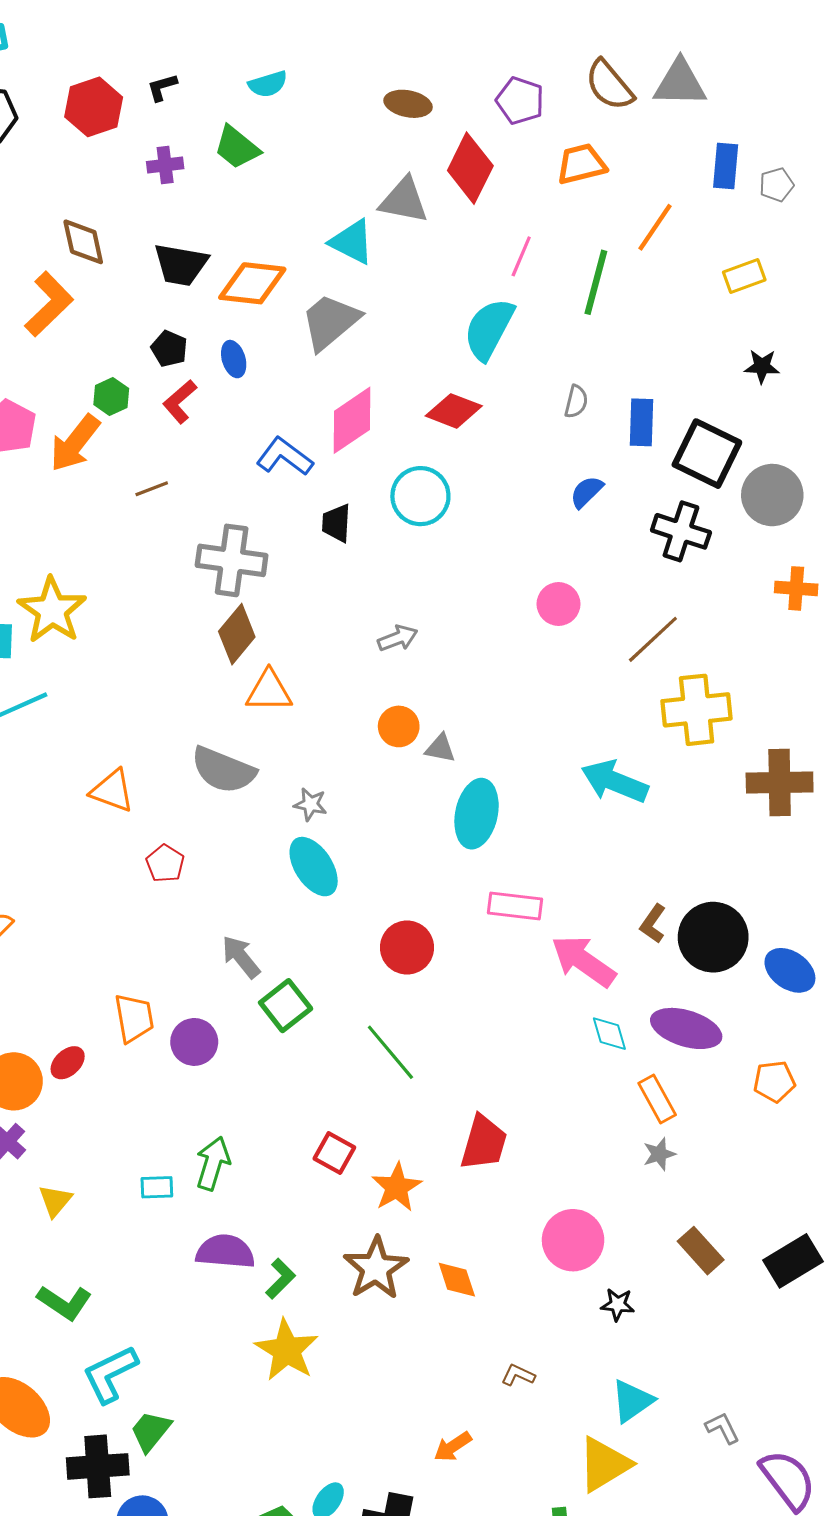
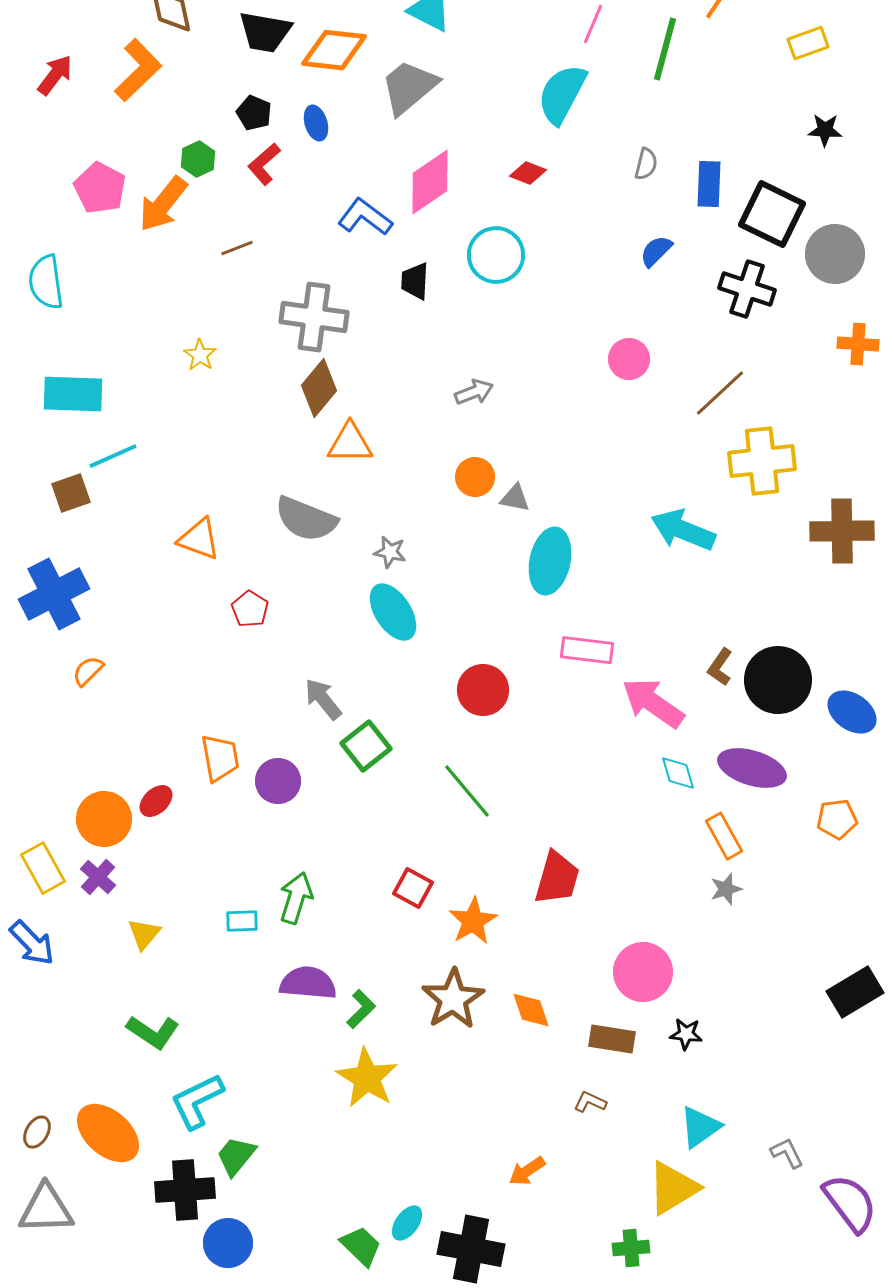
red diamond: (454, 411) -> (528, 173), size x0.7
yellow star: (52, 610) -> (200, 355), moved, size x0.5
brown rectangle: (701, 1251) -> (612, 1039), moved, turned -39

